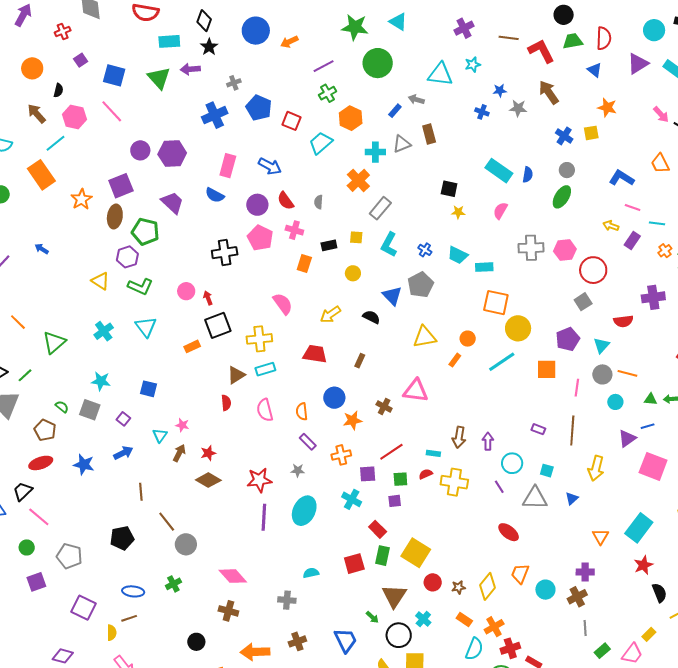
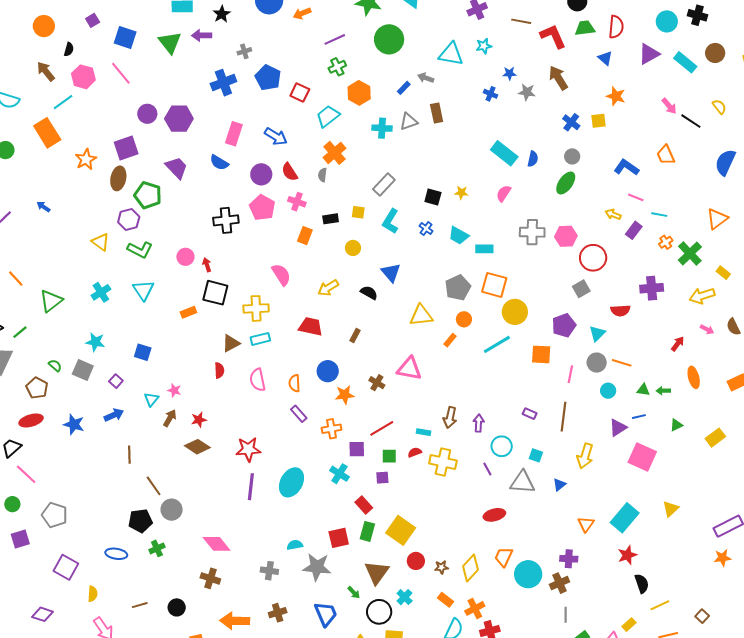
orange cross: (358, 180) -> (335, 153), moved
black square: (449, 189) -> (433, 197), moved
gray pentagon: (421, 285) -> (458, 288), moved
black square: (218, 325) -> (215, 293), turned 32
gray star: (298, 470) -> (317, 567), moved, size x2.0
red ellipse: (509, 532) -> (494, 515), turned -55
black pentagon: (122, 538) -> (140, 521), moved
cyan circle: (545, 590) -> (528, 574), size x1.4
brown line: (129, 618) -> (140, 605), moved

